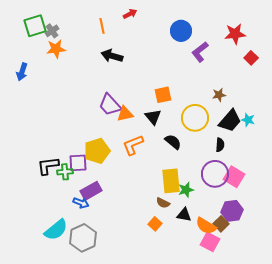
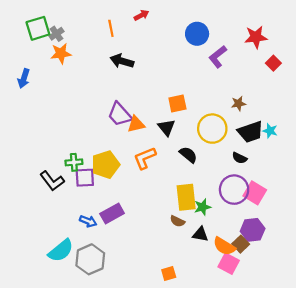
black trapezoid: (230, 121) -> (250, 132), turned 30
black semicircle: (220, 145) -> (240, 158), turned 112
black L-shape: (48, 166) -> (52, 181), turned -120
green cross: (65, 172) -> (74, 162), moved
purple rectangle: (91, 191) -> (112, 214), moved
orange square: (155, 224) -> (169, 273), moved, turned 32

